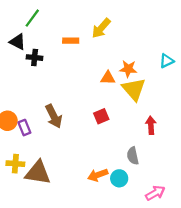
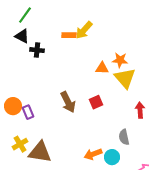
green line: (32, 18) -> (25, 15), moved
yellow arrow: (101, 28) -> (84, 30), moved
brown arrow: (54, 116) -> (68, 102), moved
yellow cross: (15, 164) -> (20, 144), turned -35

